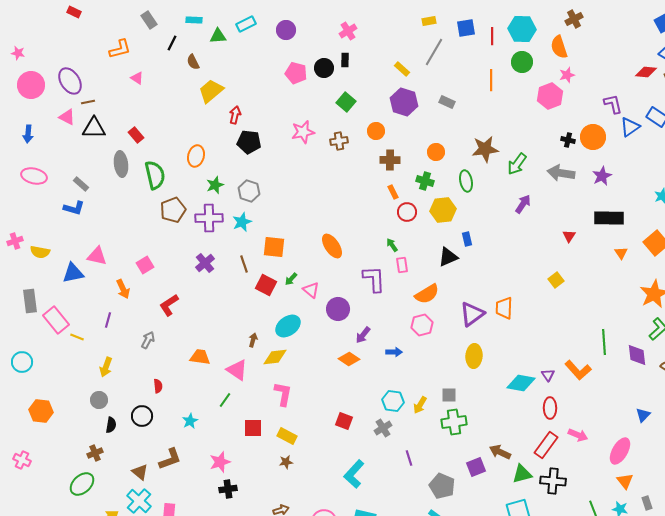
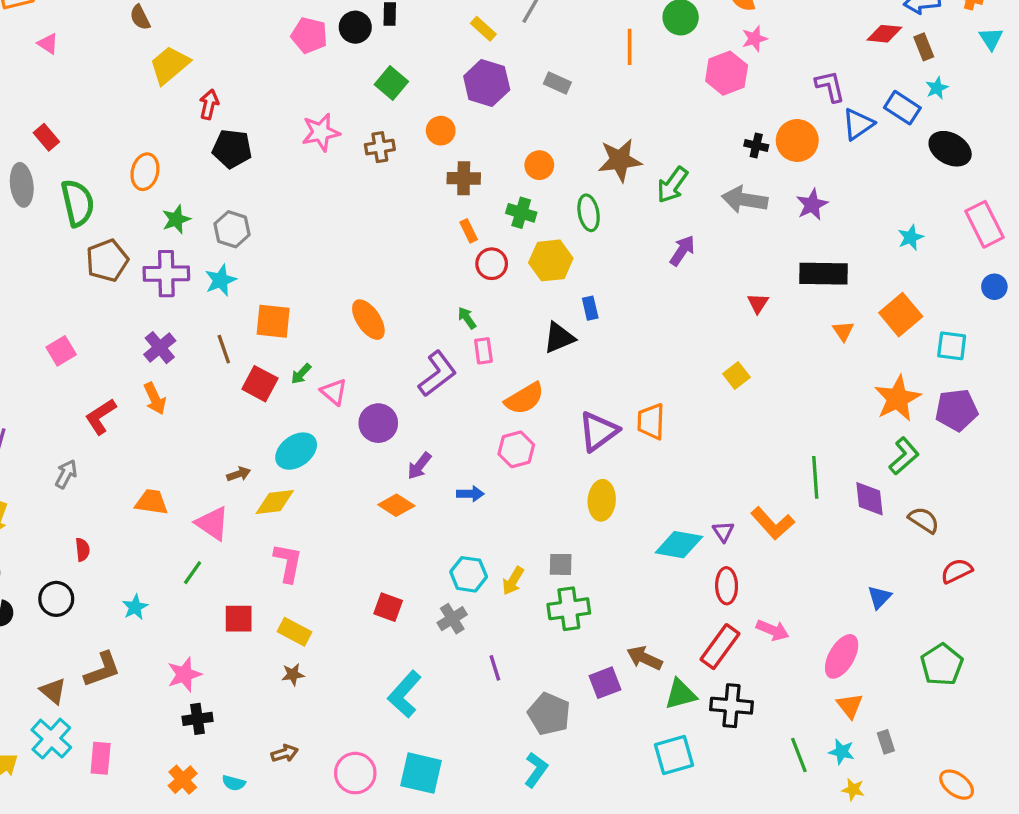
purple L-shape: (374, 279) -> (437, 374), turned 56
orange arrow: (123, 289) -> (155, 398), moved
brown arrow: (253, 340) -> (239, 474), turned 56

